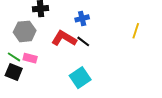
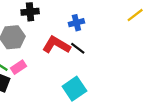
yellow line: (136, 31) -> (135, 15), moved, turned 35
pink rectangle: (30, 58) -> (19, 67), turned -48

